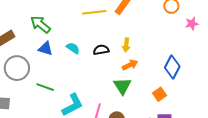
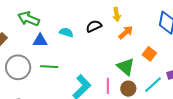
green triangle: (122, 86) -> (126, 67), moved
green line: (45, 87) -> (49, 67), moved
orange square: (160, 94) -> (149, 54), moved

